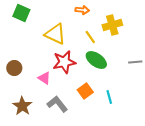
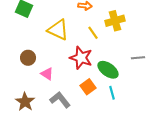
green ellipse: (96, 60) -> (108, 70), moved
red star: (64, 62) -> (81, 58), moved, turned 30
brown circle: (14, 68) -> (28, 58), moved

